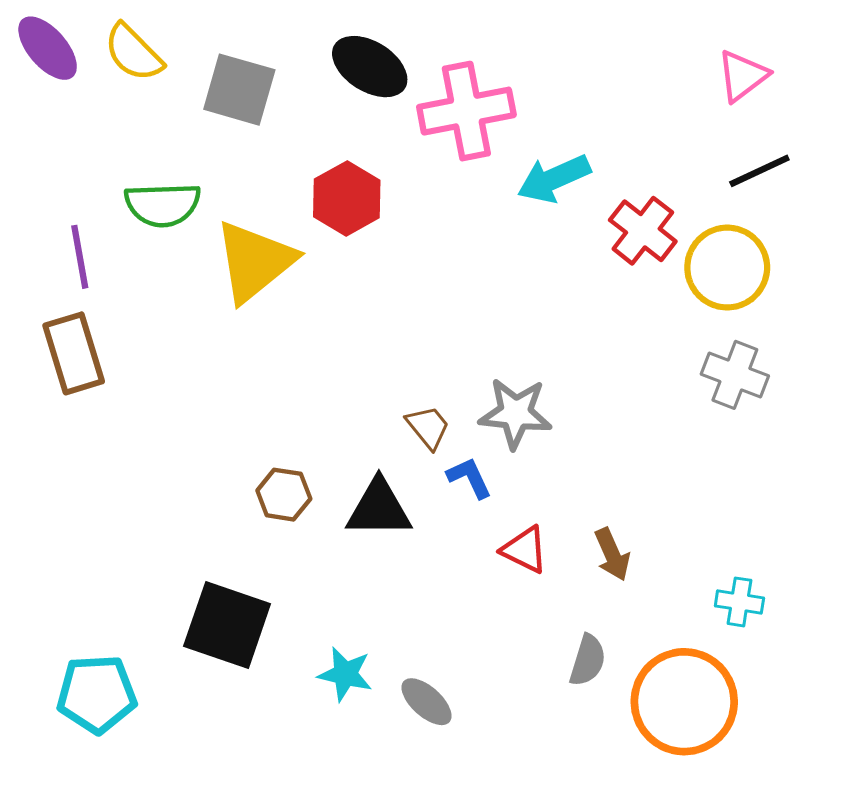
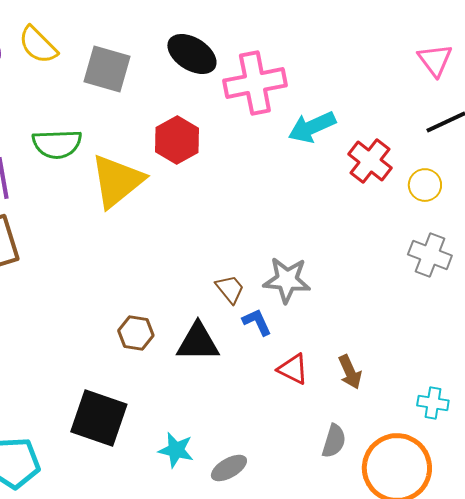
pink triangle: (743, 76) -> (435, 60), turned -30
yellow circle: (727, 268) -> (425, 185), size x0.6
gray ellipse: (427, 702) -> (229, 468), turned -72

